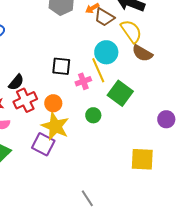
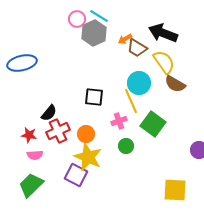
pink cross: (83, 81) -> (119, 121), moved

